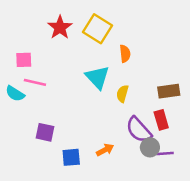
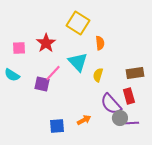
red star: (60, 27) -> (46, 43), moved
pink line: (35, 82) -> (53, 73), moved, turned -60
purple square: (45, 132) -> (42, 84), moved

